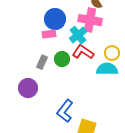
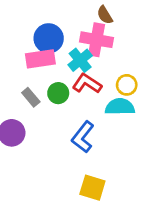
pink rectangle: (49, 34) -> (40, 59), size x1.5
gray rectangle: (42, 62) -> (31, 97), turned -64
blue L-shape: (65, 111) -> (83, 137), moved

